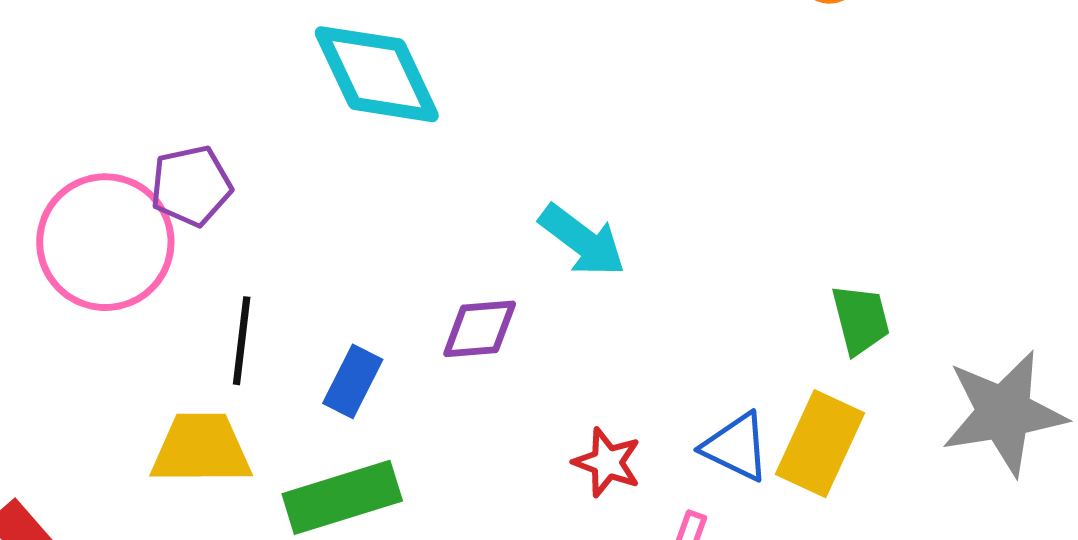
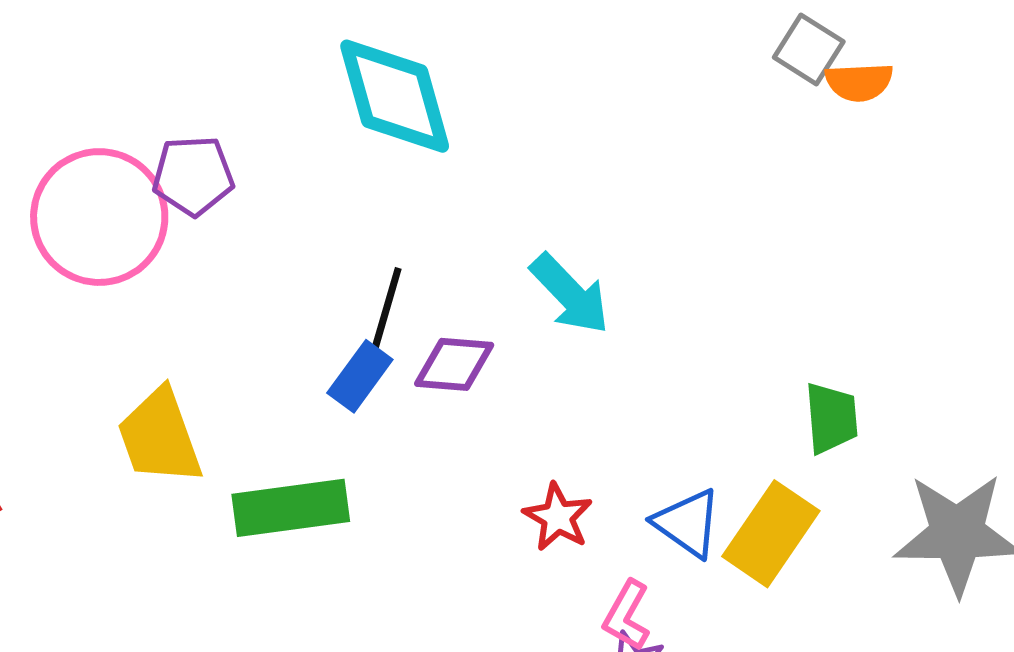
black line: (242, 341) -> (386, 311), moved
blue rectangle: (353, 381) -> (360, 376), moved
yellow trapezoid: (201, 449) -> (160, 437), turned -119

